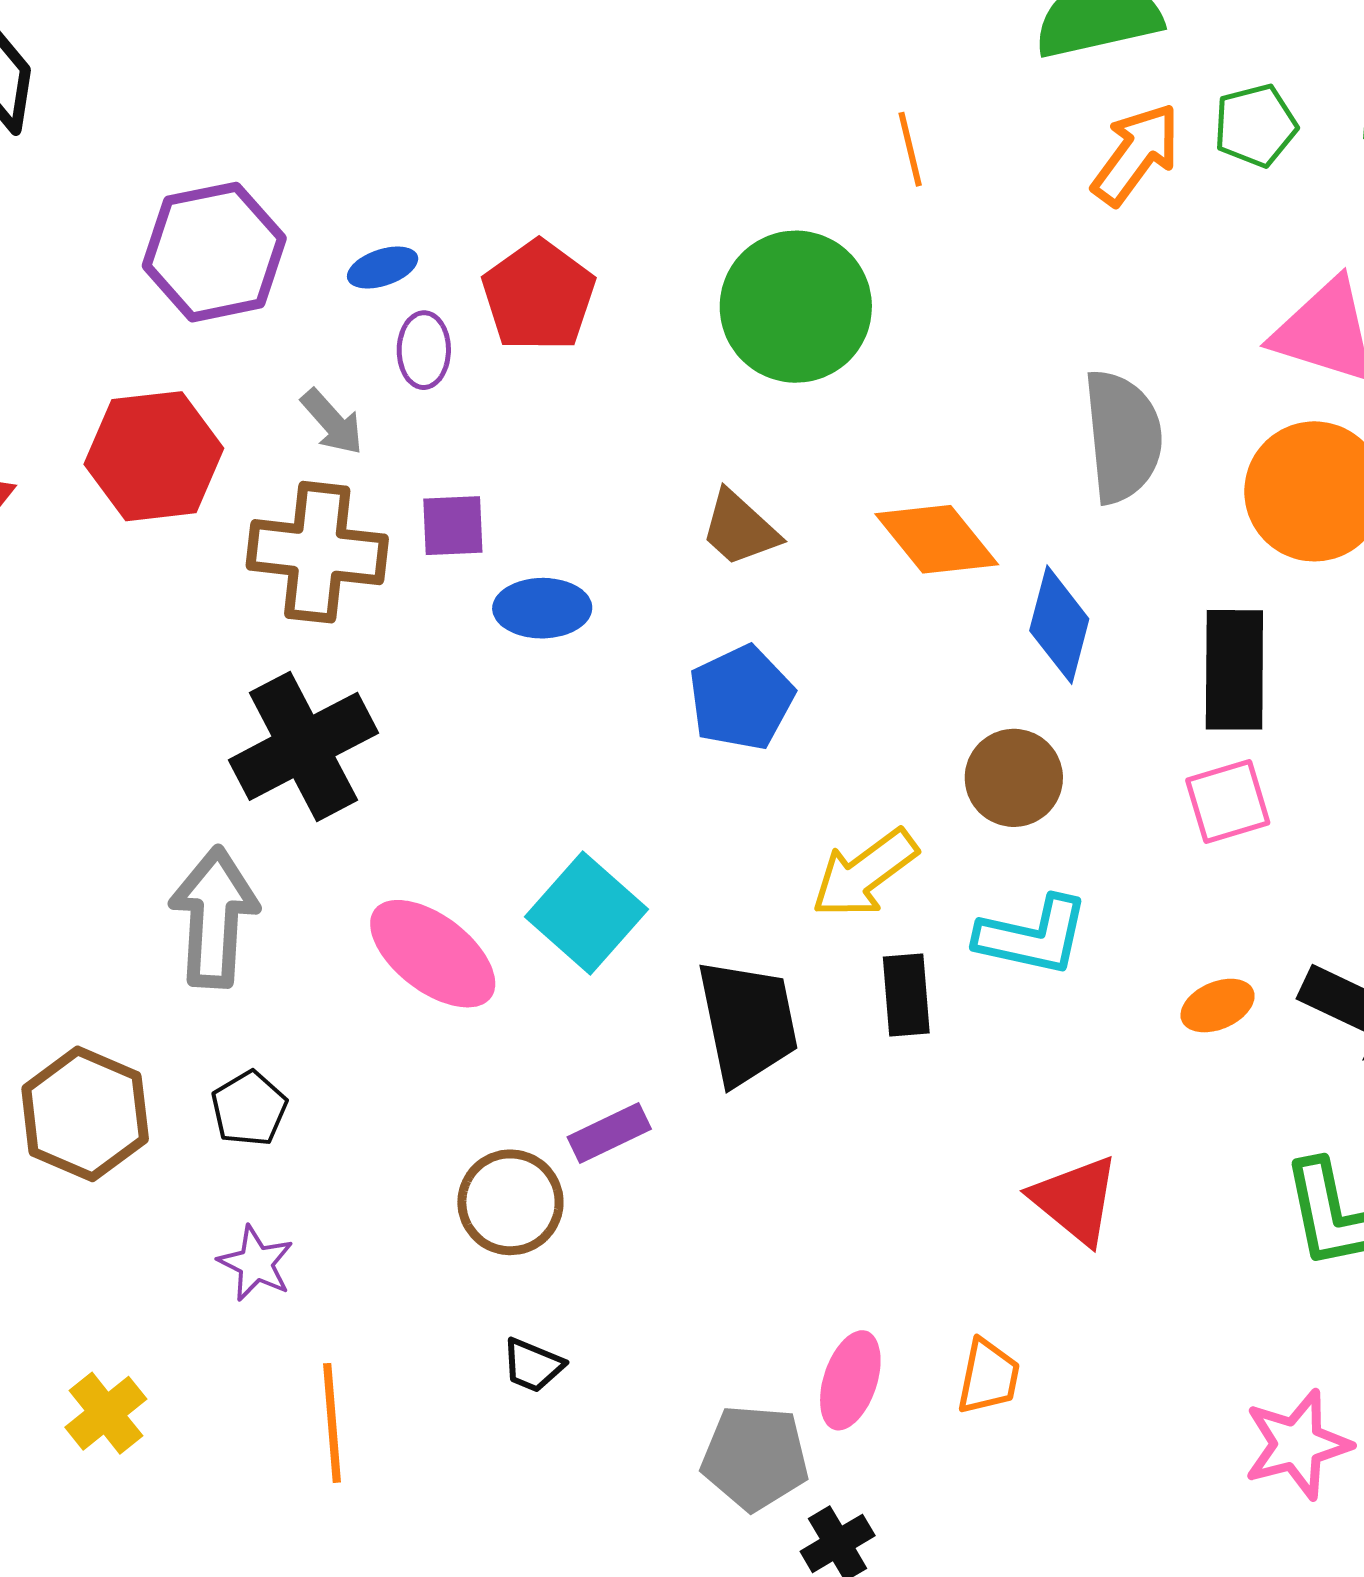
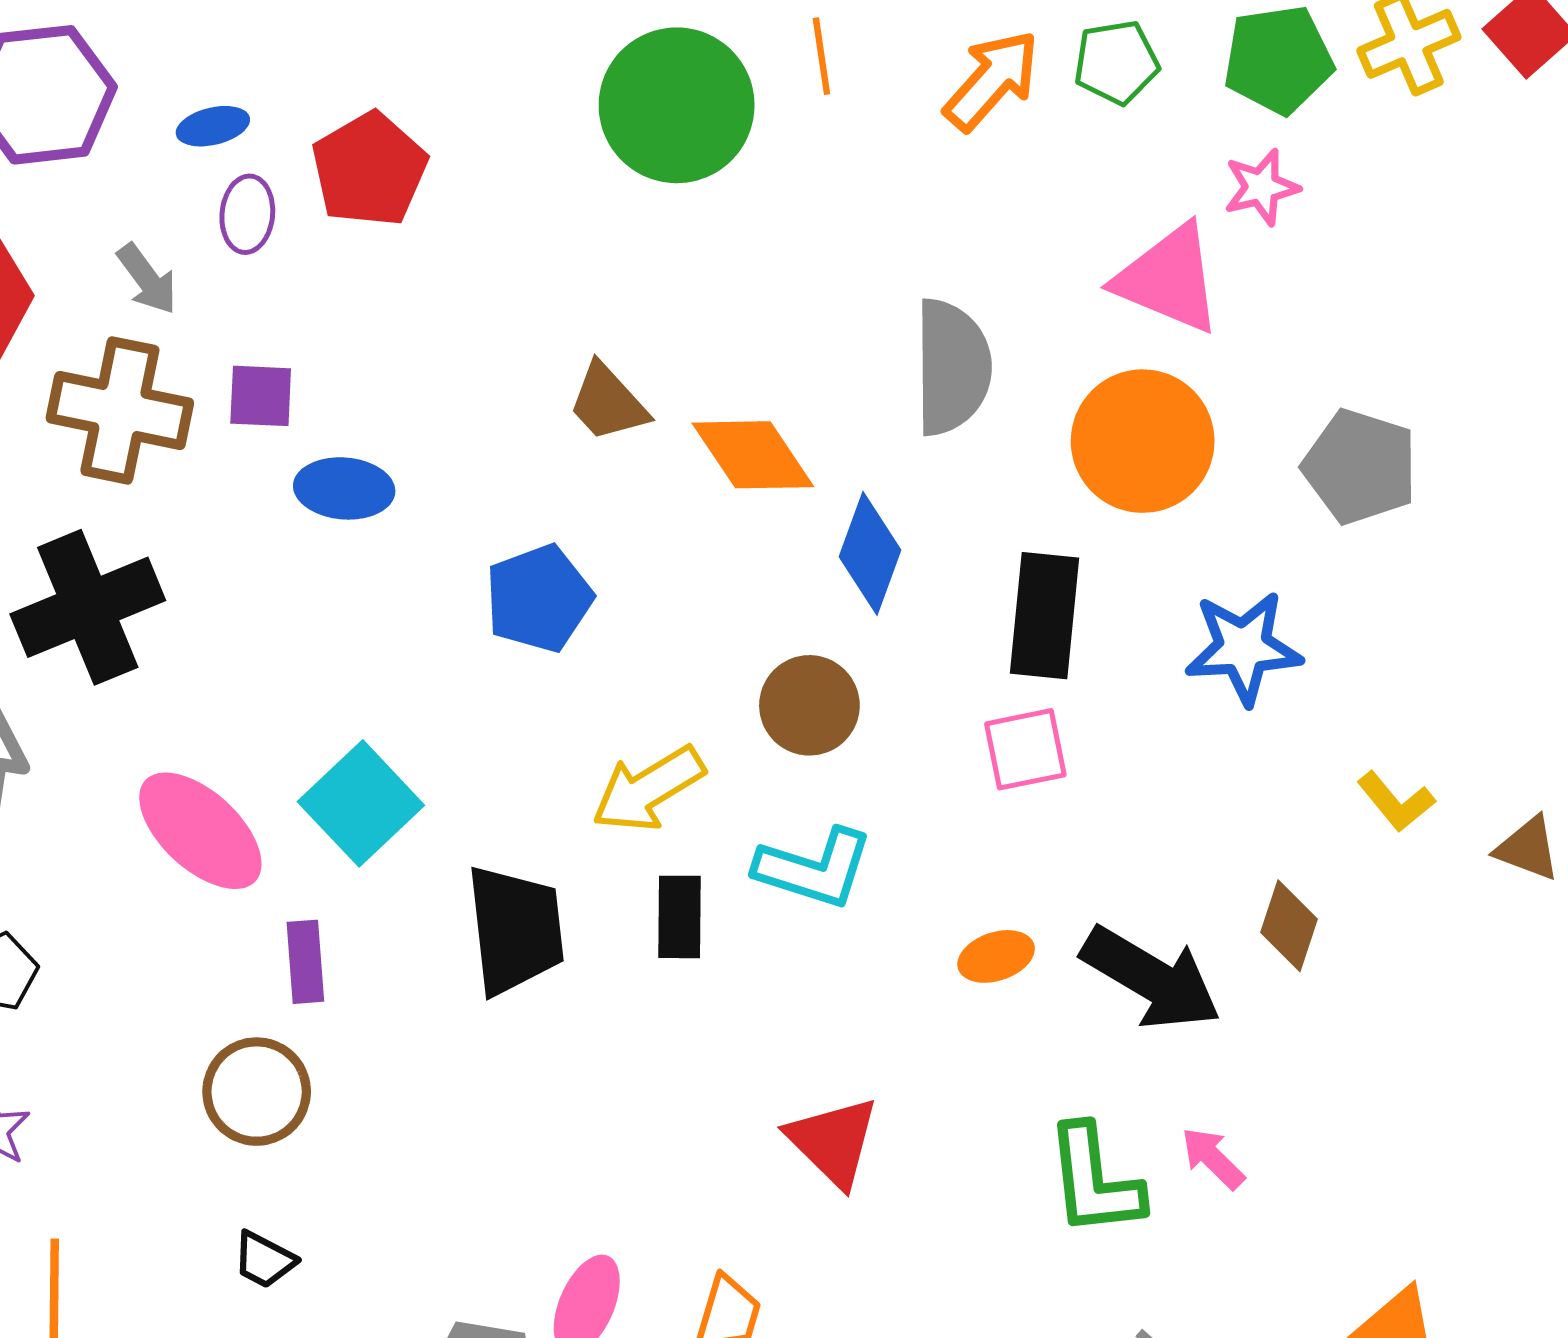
orange line: (910, 149) -> (821, 56), moved
green circle: (796, 307) -> (677, 105), moved
brown trapezoid: (740, 529) -> (608, 403), moved
purple rectangle: (609, 1133) -> (305, 962), moved, turned -74

